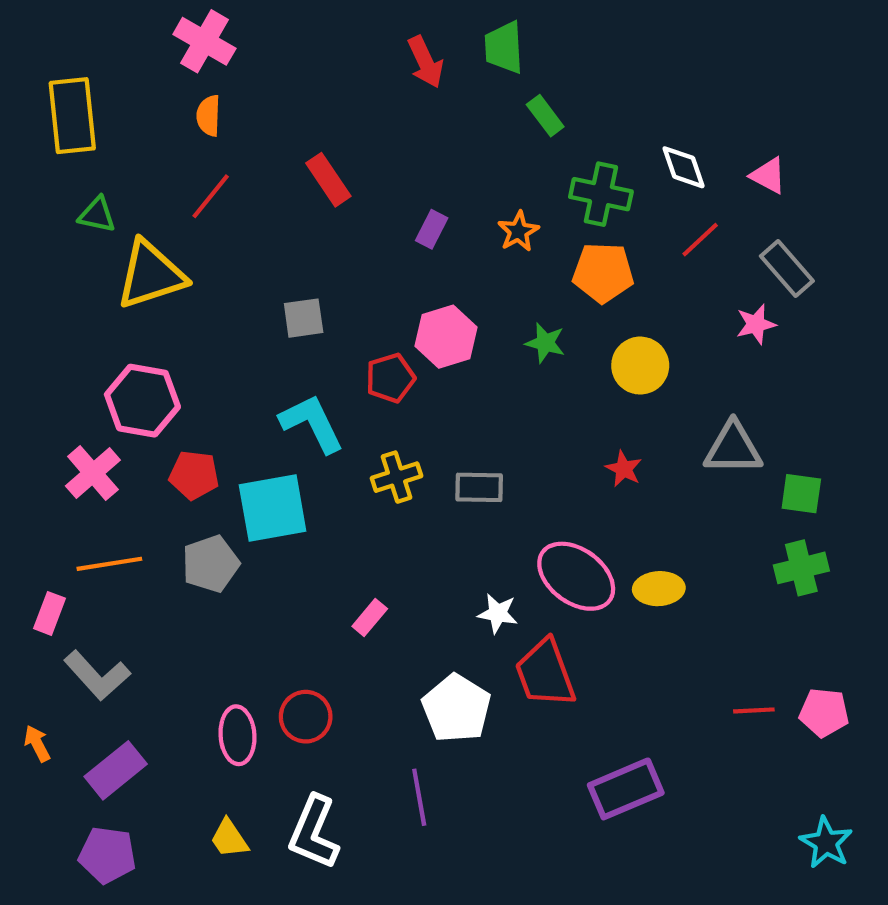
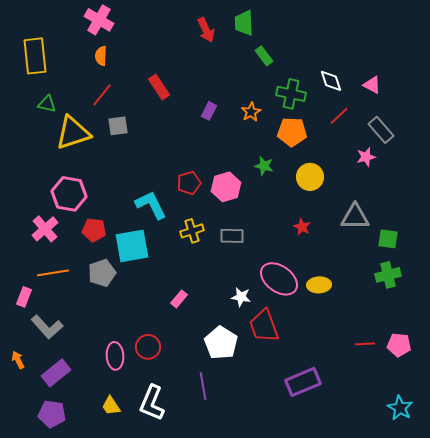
gray square: (304, 318) -> (118, 126), moved
pink hexagon: (446, 337) -> (226, 187), moved

